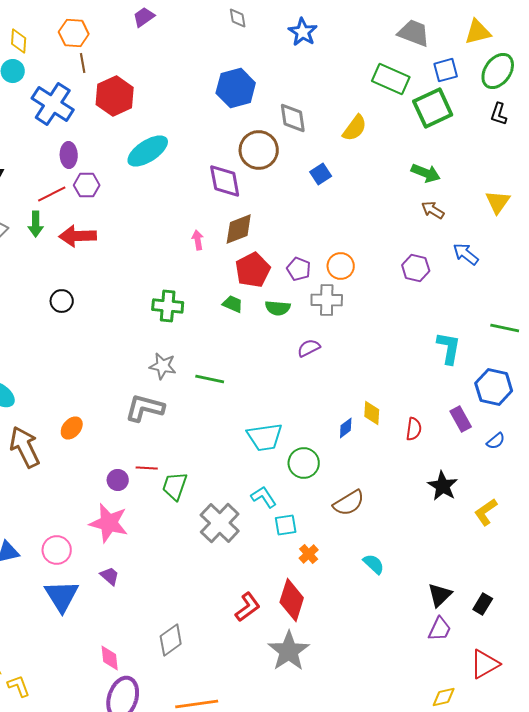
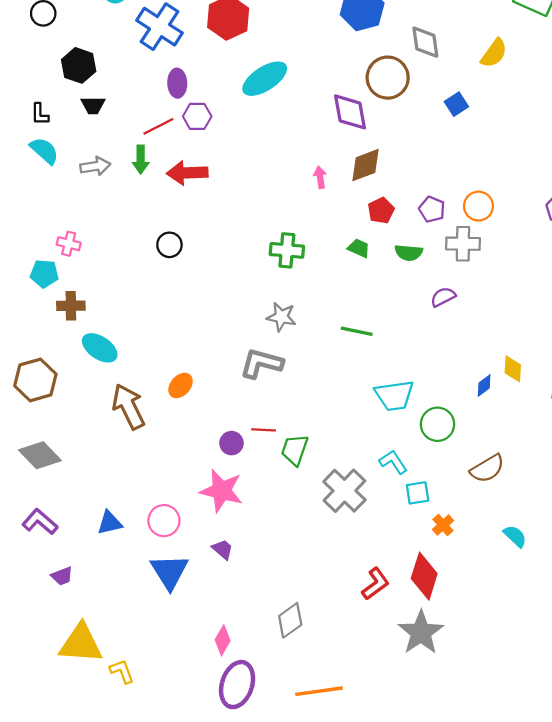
red pentagon: (253, 270) -> (381, 210), size x0.7
green line: (210, 379) -> (357, 331), moved
pink diamond: (110, 658) -> (223, 640), turned 36

